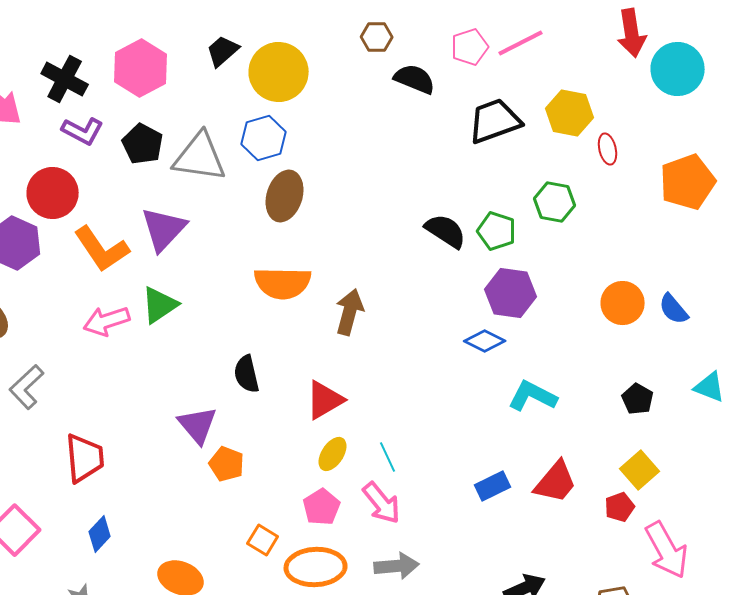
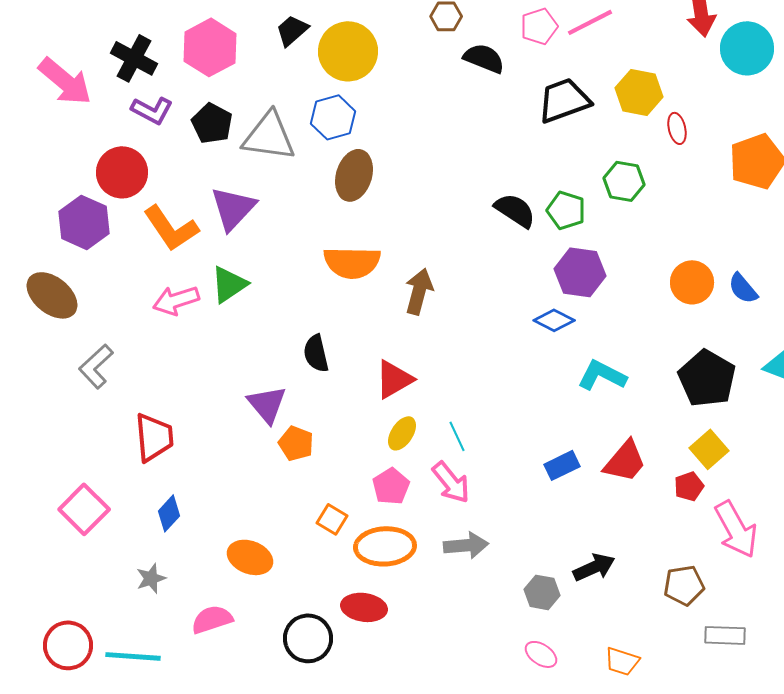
black pentagon: (638, 399) -> (707, 378), size x1.8

